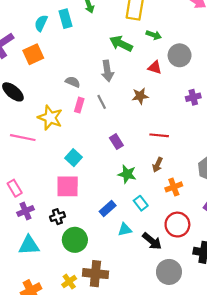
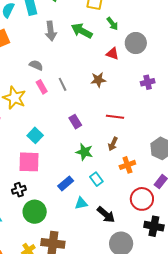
green arrow: (154, 35) -> (112, 24), turned 32
gray arrow: (107, 71) -> (51, 31), moved
pink rectangle: (79, 105) -> (42, 87), turned -48
red circle: (177, 225) -> (142, 199), moved

